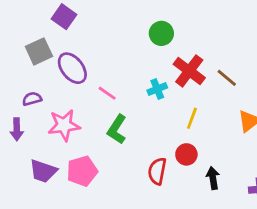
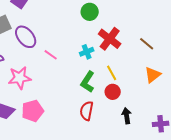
brown line: (227, 78) -> (147, 44), moved
yellow line: (192, 118) -> (112, 73), turned -49
green L-shape: (117, 129) -> (88, 82), moved
red circle: (186, 154) -> (113, 92), moved

